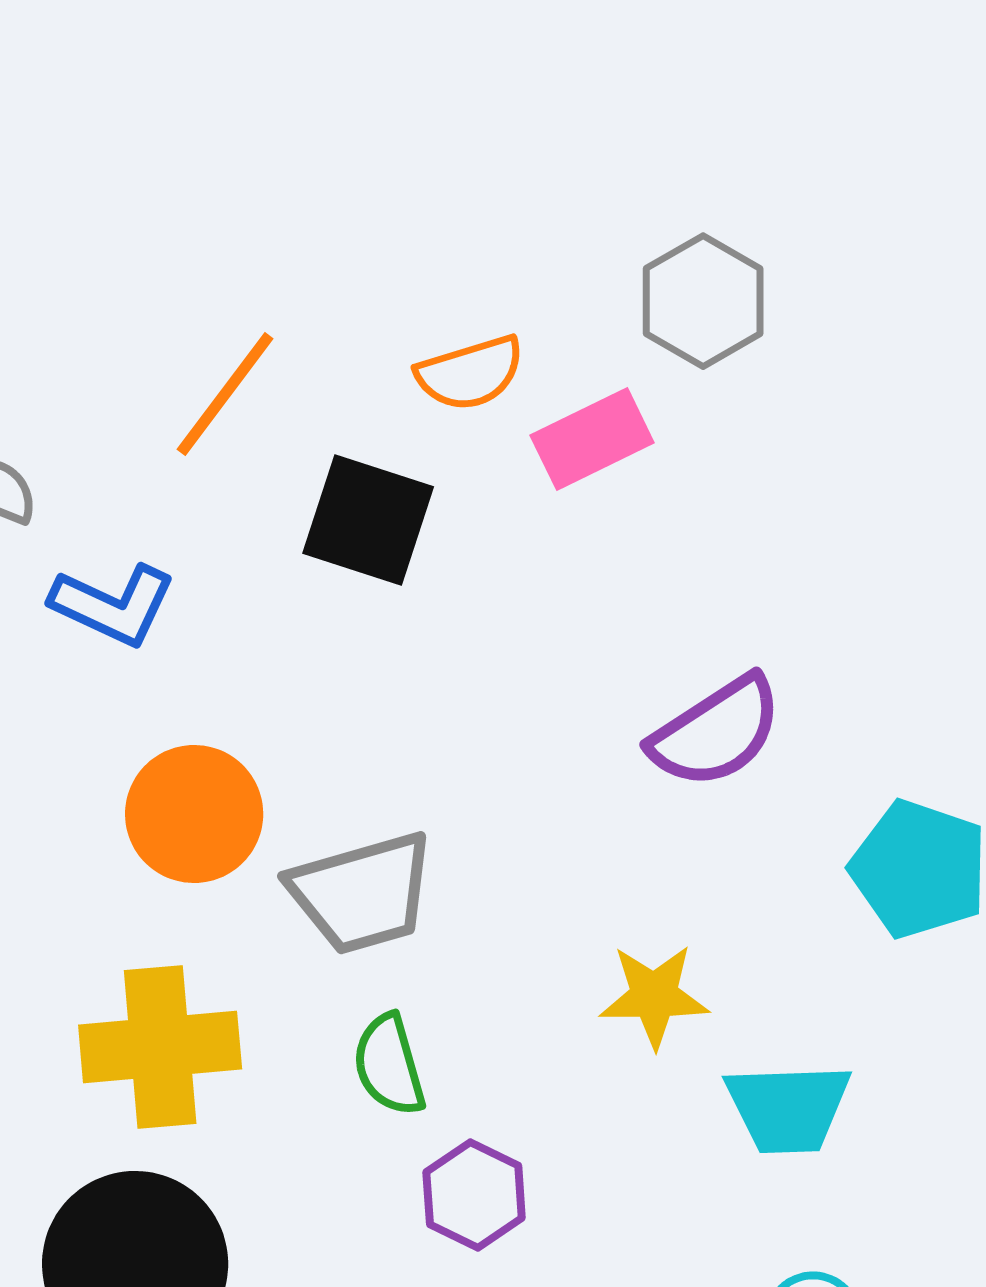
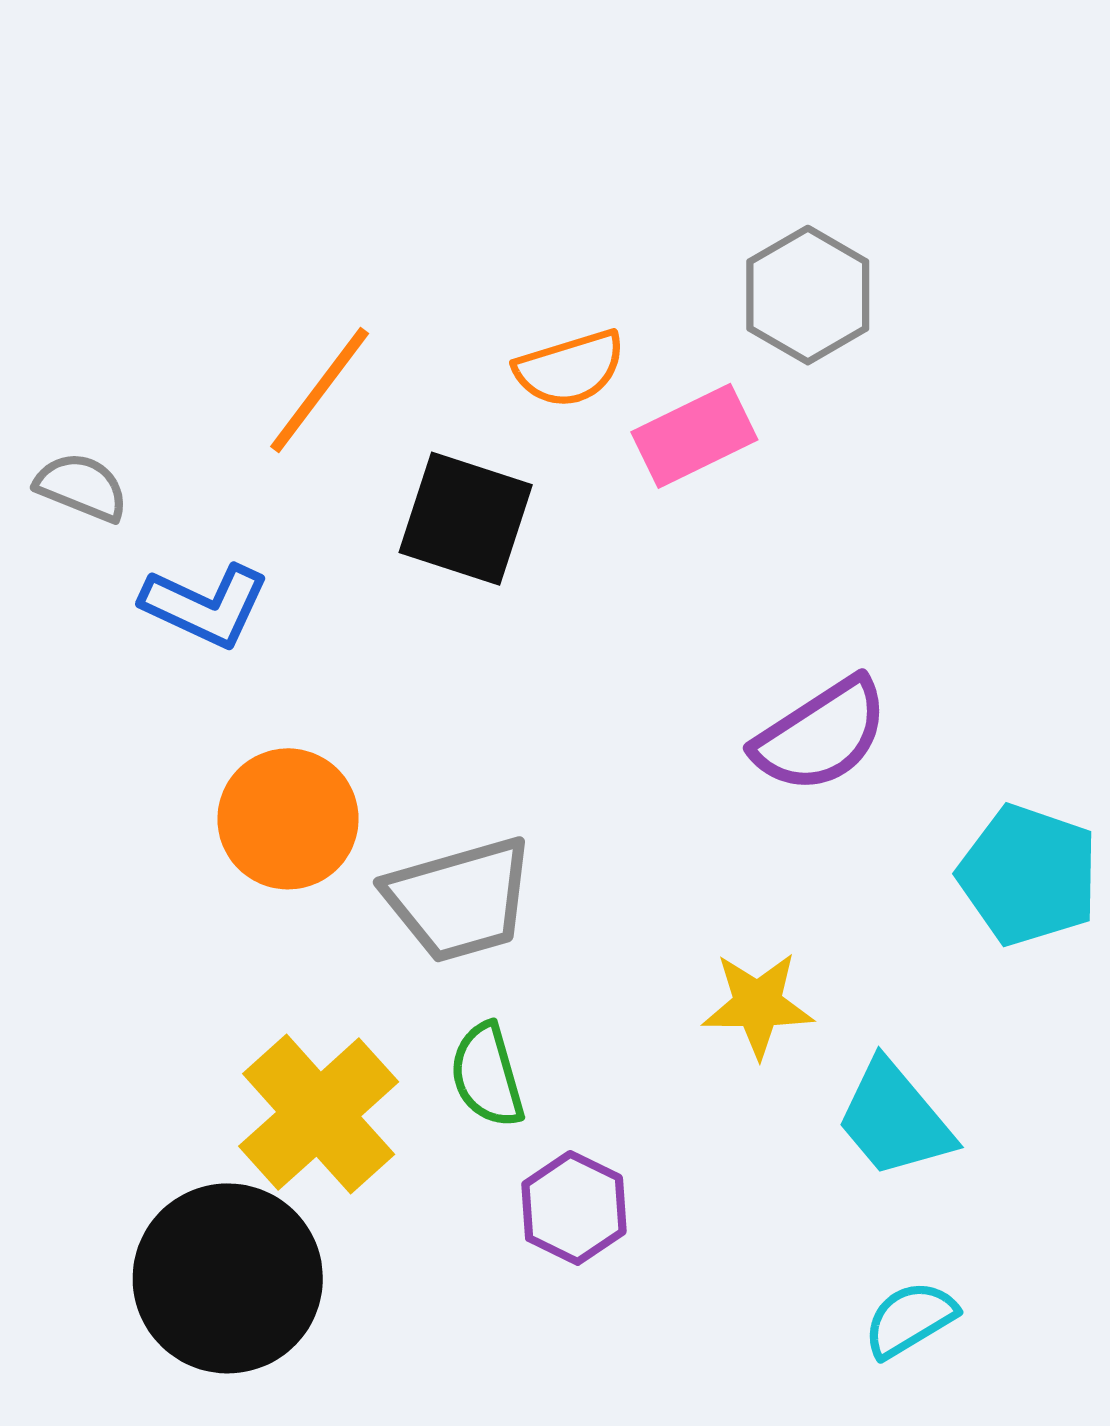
yellow cross: (160, 1047) -> (319, 1114), moved, turned -37
cyan trapezoid: (788, 1108) -> (895, 1119), turned 52

